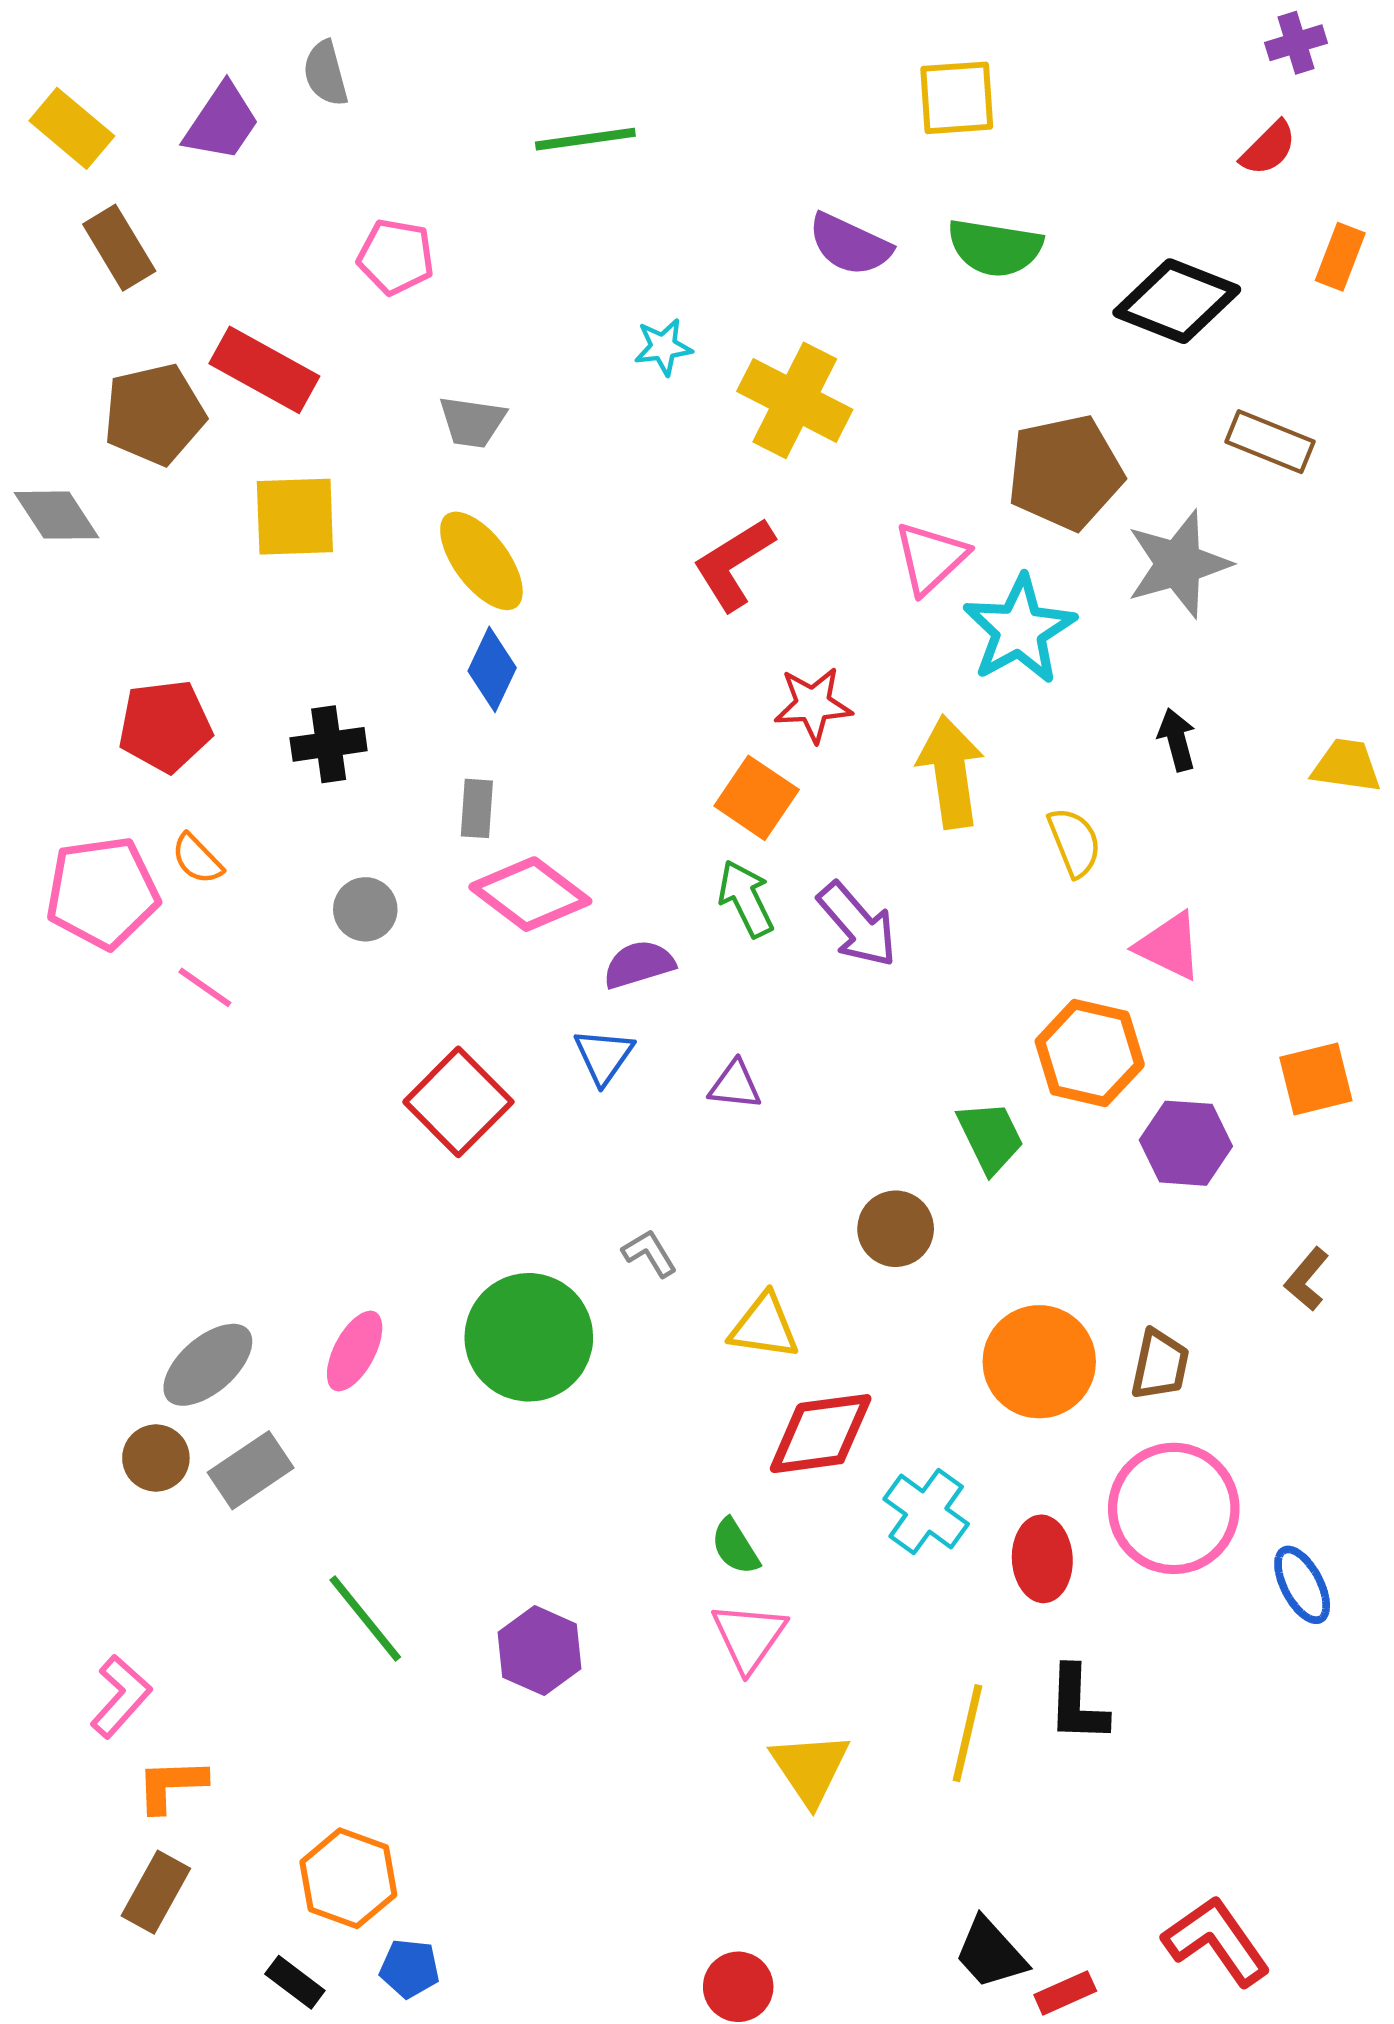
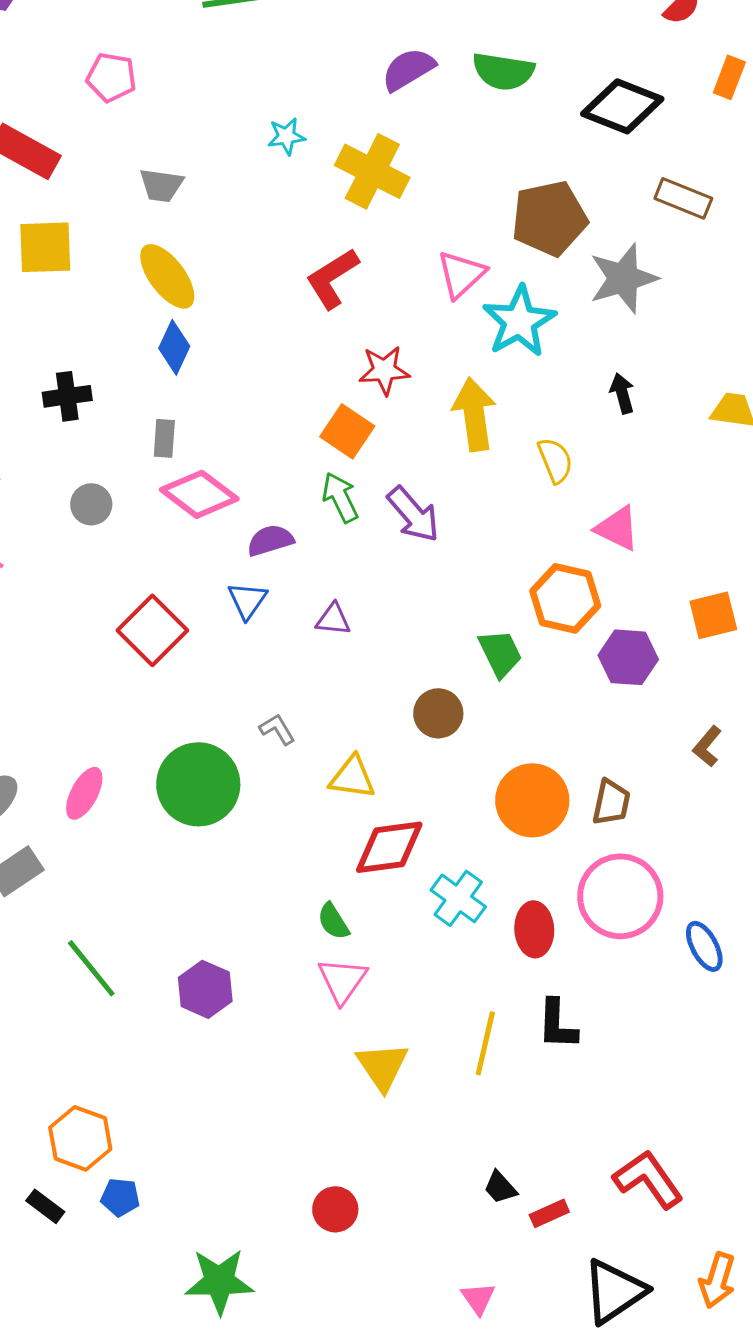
purple semicircle: (850, 245) -> (408, 69), turned 124
black trapezoid: (990, 1953) -> (500, 1187), size x0.7

